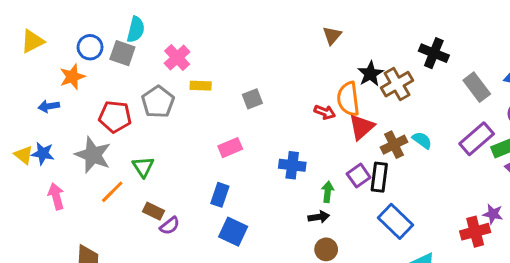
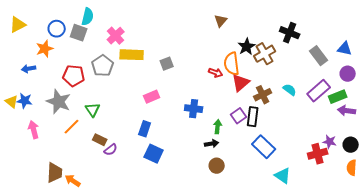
yellow rectangle: (201, 86) -> (132, 55), size x1.6
cyan semicircle: (422, 140) -> (290, 90), moved

